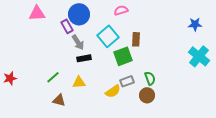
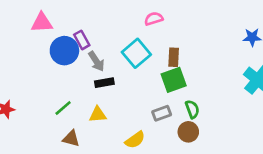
blue circle: (79, 14) -> (64, 51), moved
green square: (123, 56) -> (174, 80), moved
yellow semicircle: (113, 91) -> (135, 140), moved

